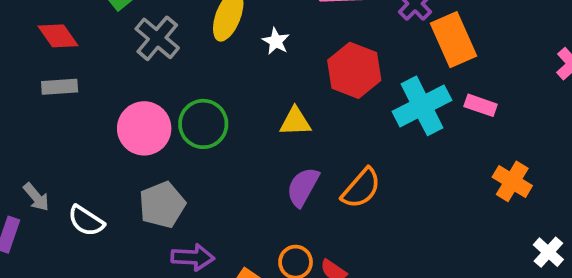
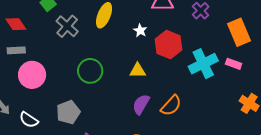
orange rectangle: (454, 40) -> (239, 32), moved
white star: (276, 41) -> (140, 30), moved
pink circle: (144, 128) -> (32, 75), moved

